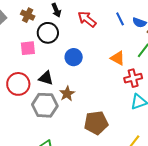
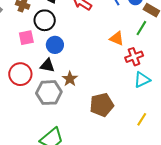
blue circle: (74, 57) -> (55, 45), moved

